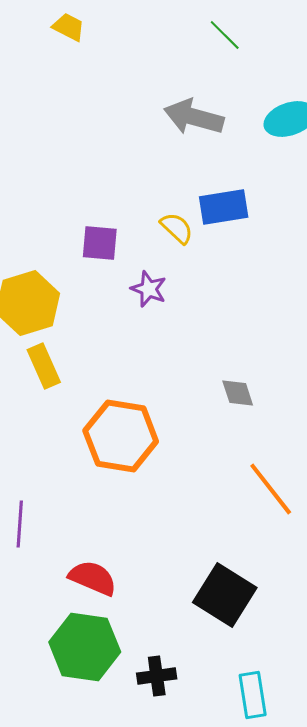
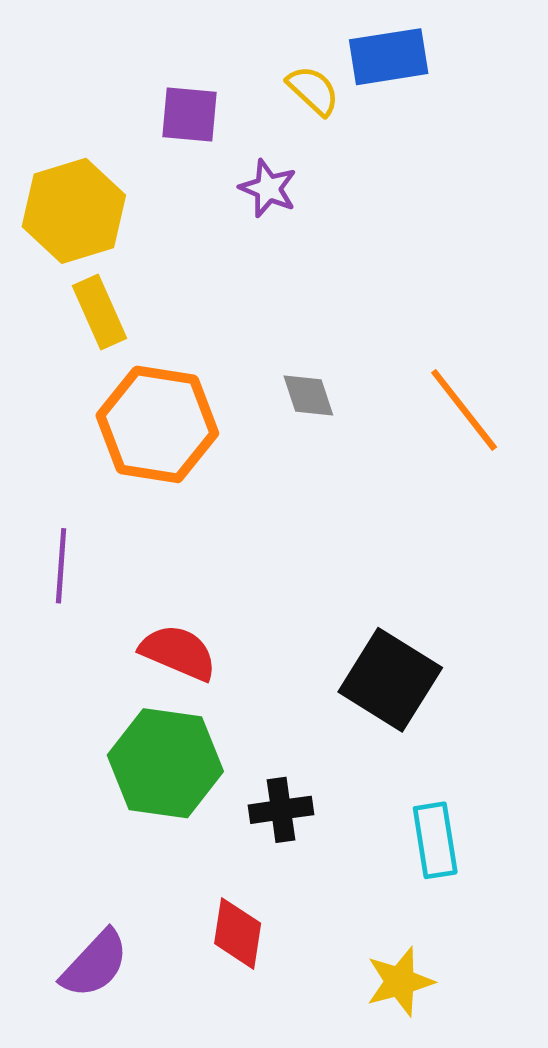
gray diamond: (238, 393) -> (308, 396), moved
orange hexagon: (121, 436) -> (157, 424), moved
orange line: (271, 489) -> (464, 410), moved

